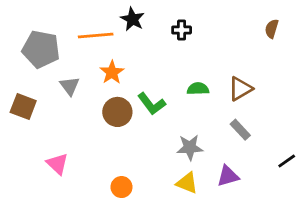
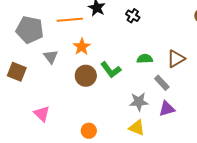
black cross: (182, 30) -> (133, 16), turned 32
gray rectangle: (240, 130) -> (162, 83), moved
purple triangle: (228, 176) -> (167, 109), moved

